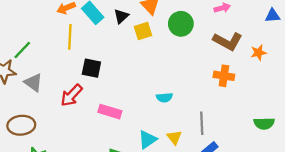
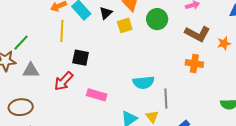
gray triangle: (33, 83) -> (31, 70), turned -36
cyan semicircle: (164, 97) -> (143, 82), size x1.5
gray line: (202, 123) -> (166, 99), moved

